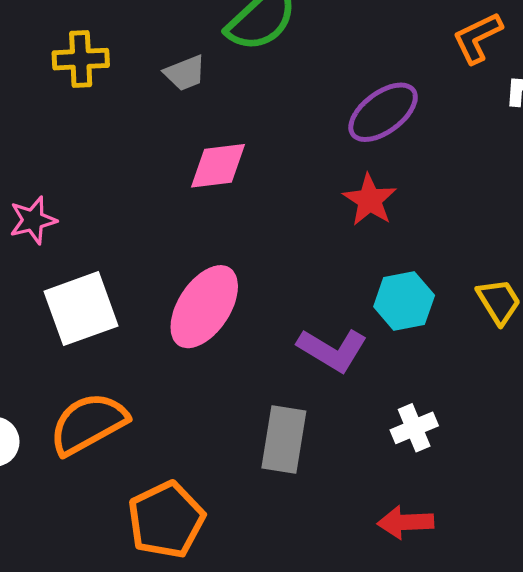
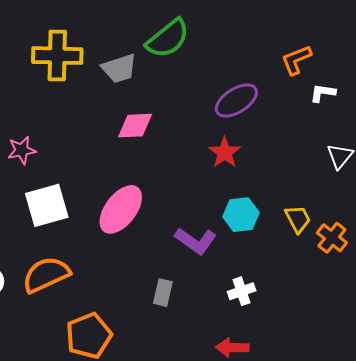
yellow cross: (81, 59) -> (57, 56), size x1.5
gray trapezoid: (185, 73) -> (119, 68), size x1.4
gray rectangle: (284, 439) -> (163, 293), size x0.7

